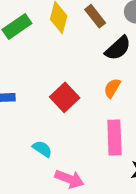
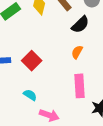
red square: (65, 97) -> (32, 61), moved

